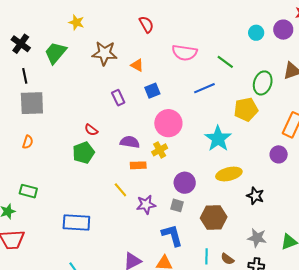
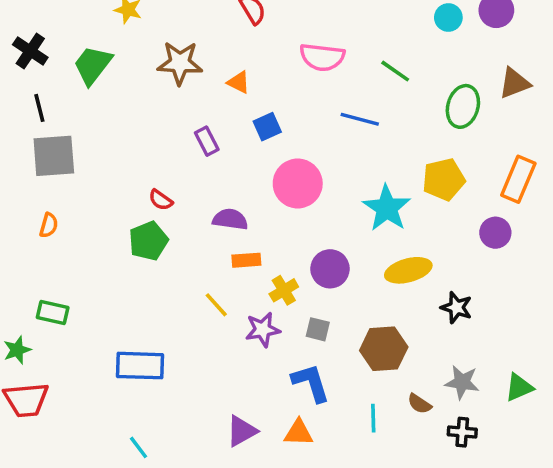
blue line: (204, 88) -> (360, 119), turned 40
yellow pentagon: (246, 109) -> (444, 179), moved
yellow cross: (160, 150) -> (284, 290), moved
purple circle: (185, 183) -> (330, 269), moved
brown semicircle: (227, 259) -> (419, 404), moved

